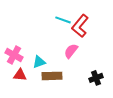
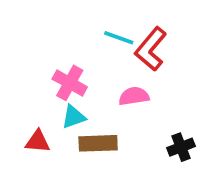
pink semicircle: (71, 51) -> (134, 96), turned 42
pink cross: (14, 55) -> (70, 83), moved

